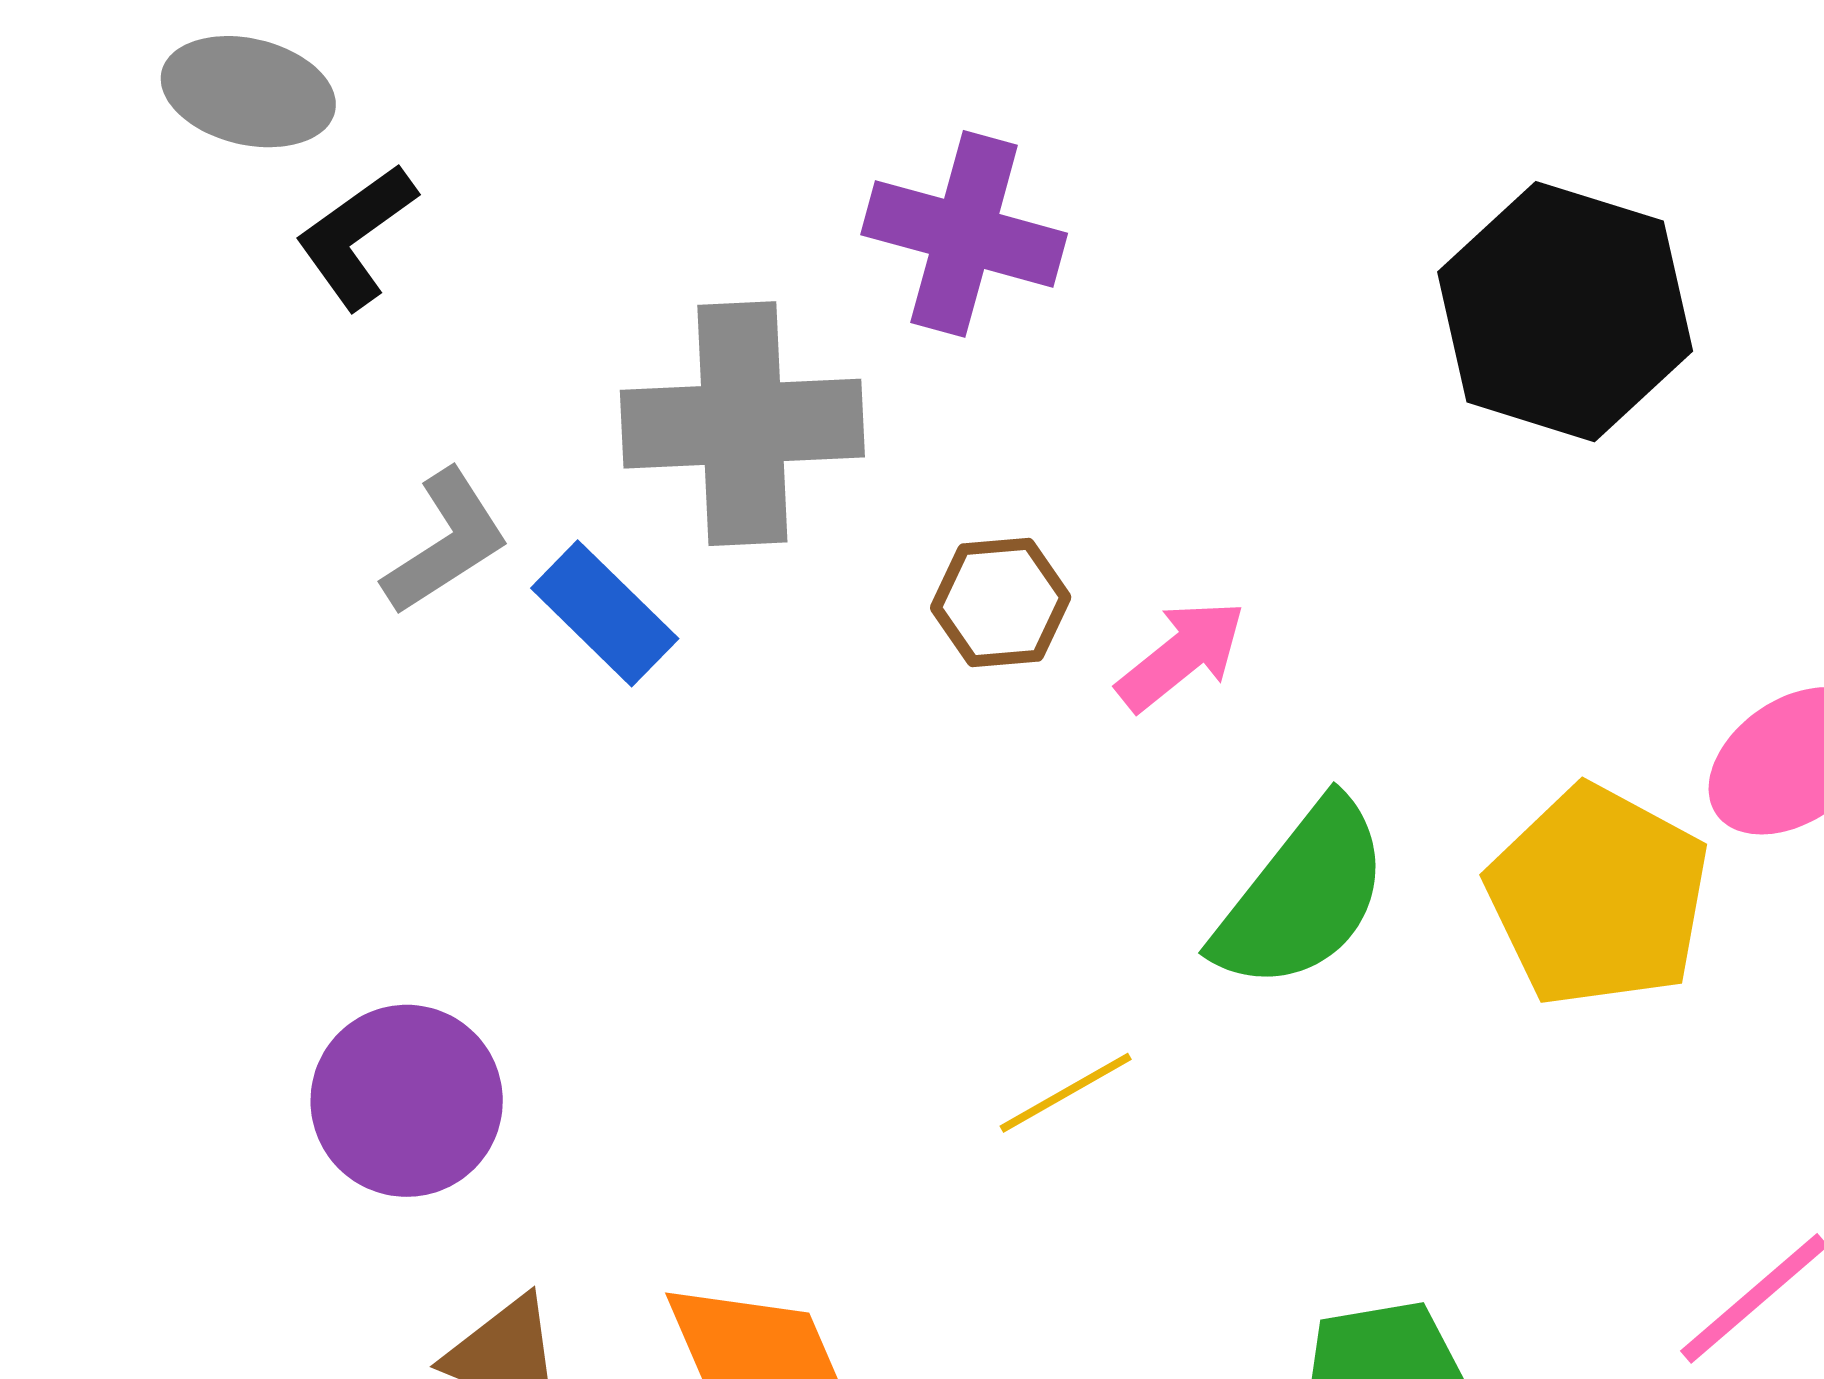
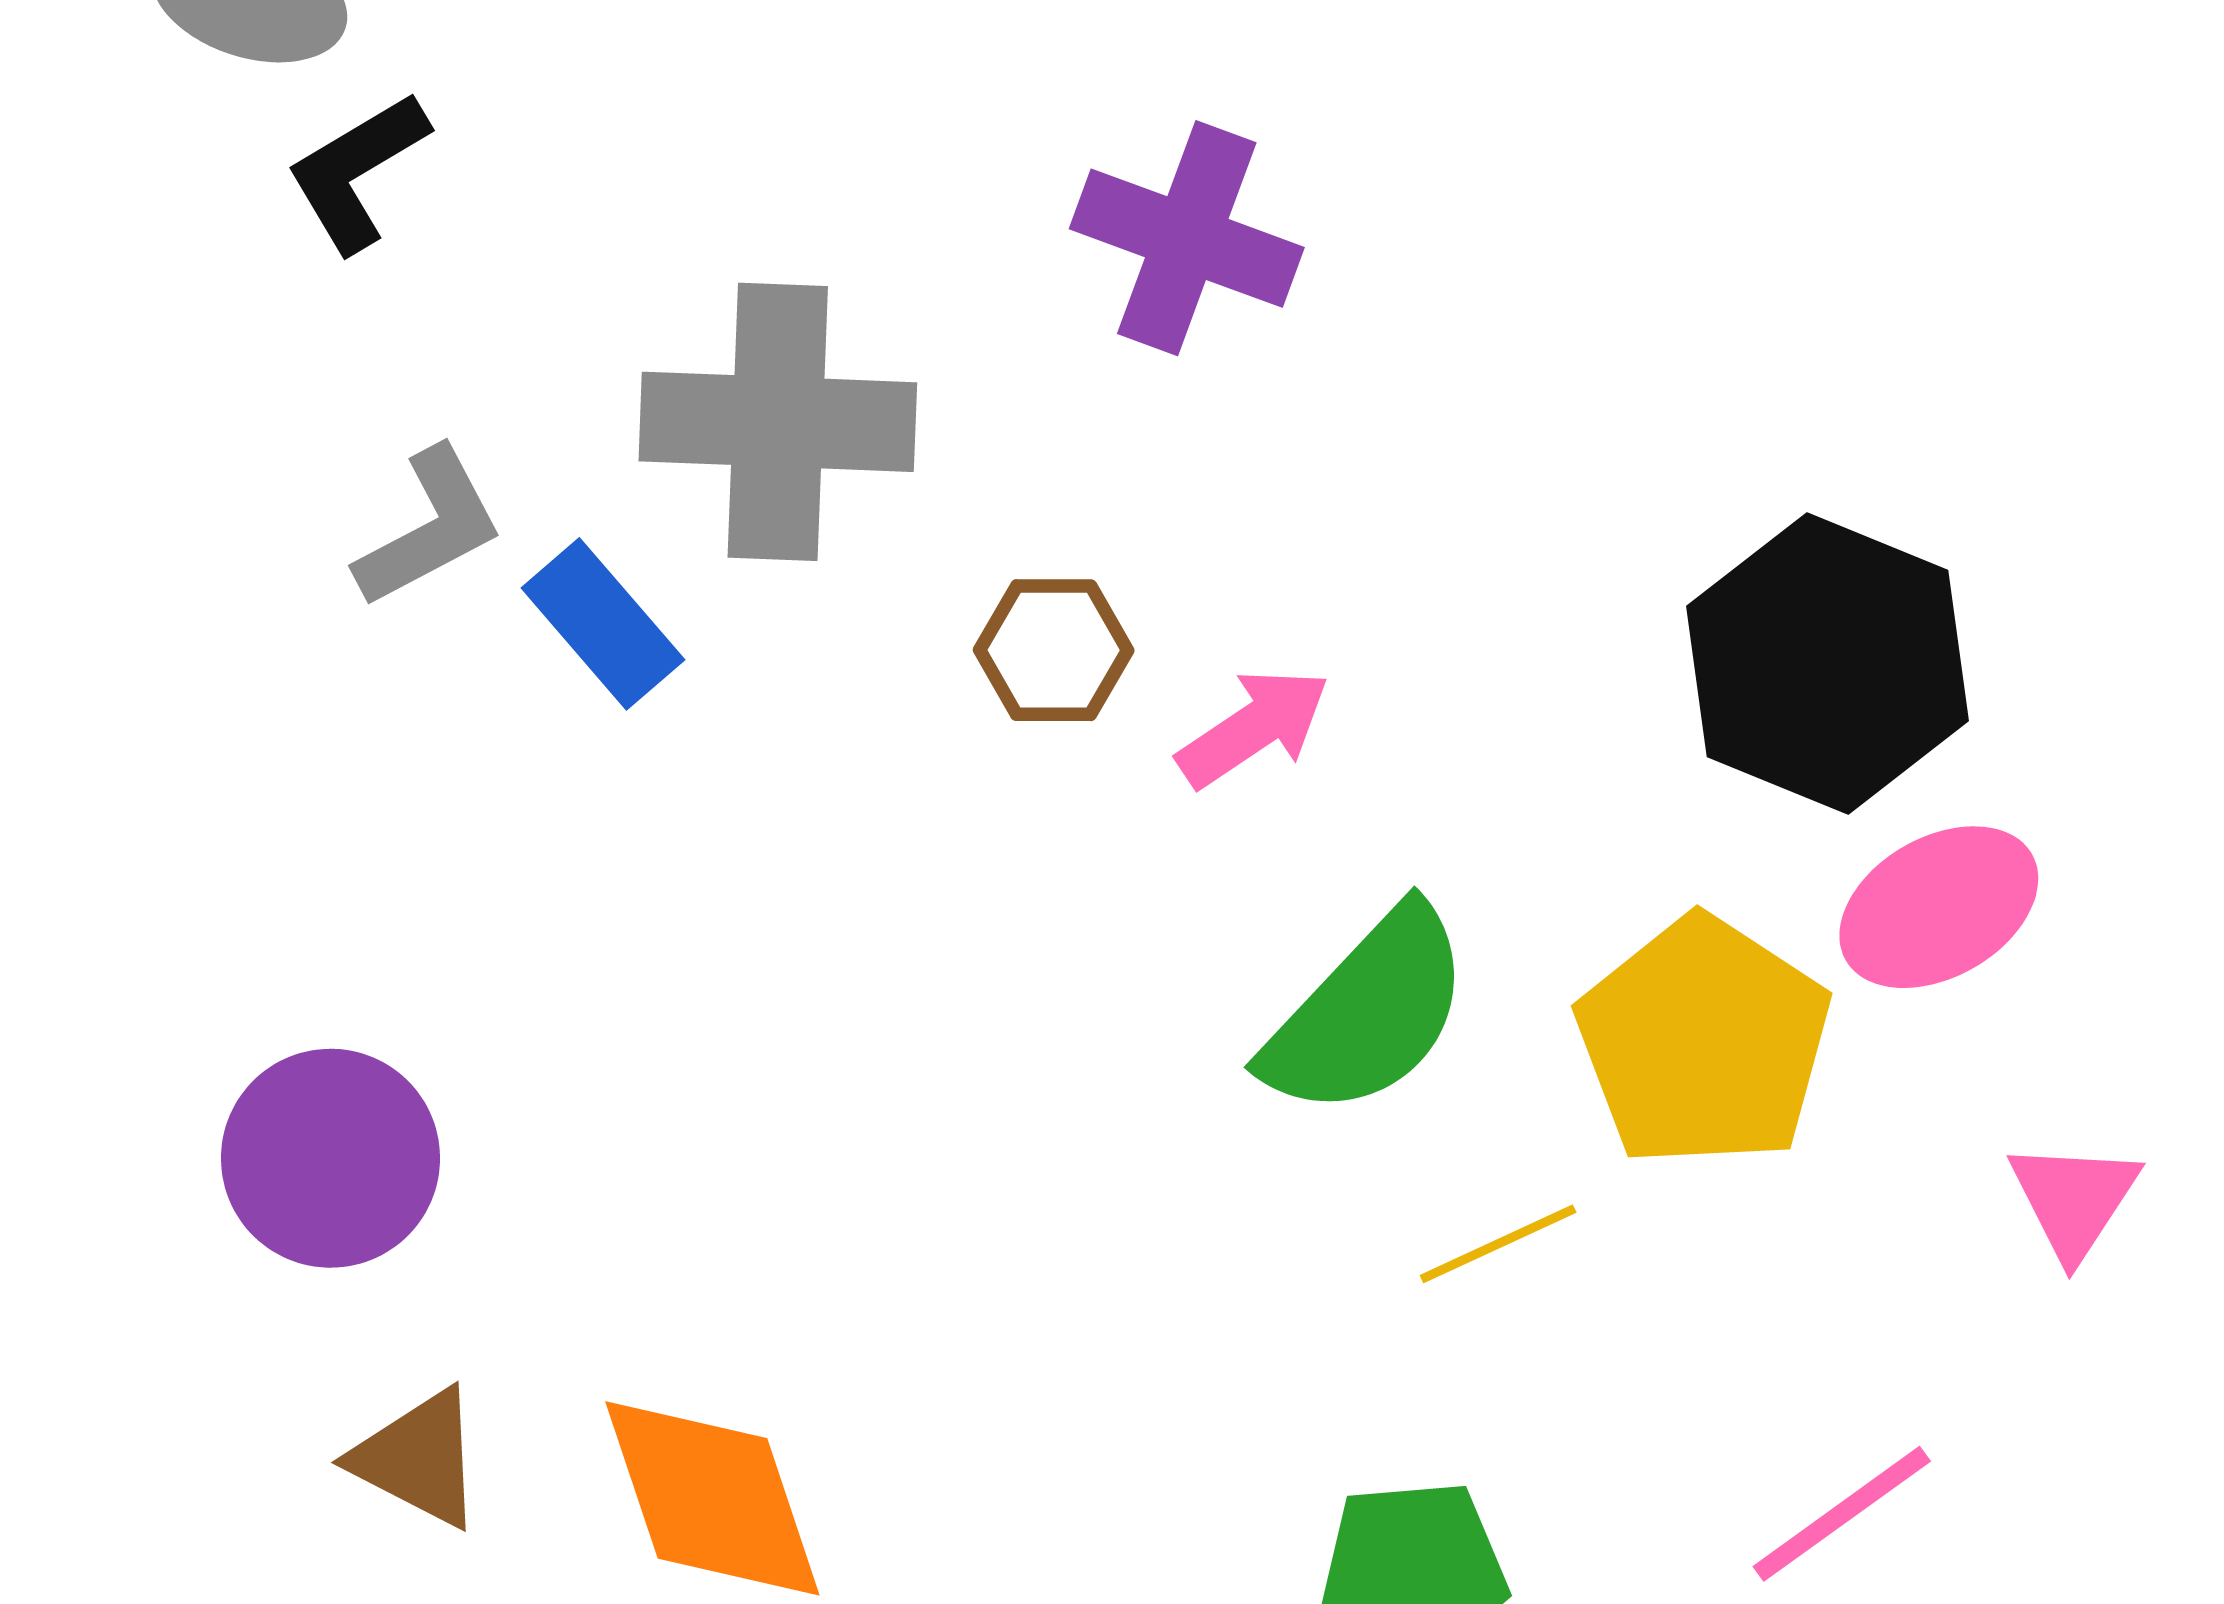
purple cross: (964, 234) -> (1187, 238), moved
black hexagon: (1565, 312) -> (1828, 664), moved
yellow line: (1066, 1093) -> (1498, 1244), moved

